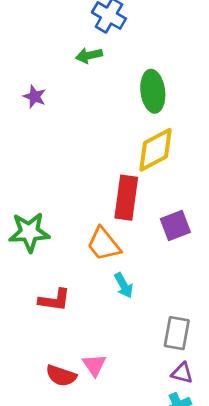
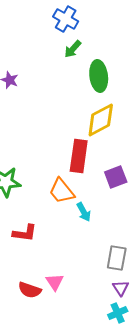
green arrow: (89, 55) -> (73, 49), moved, turned -36
cyan arrow: (124, 285) -> (84, 212), moved
purple triangle: (182, 373) -> (121, 288), turned 42

